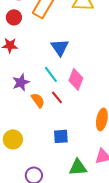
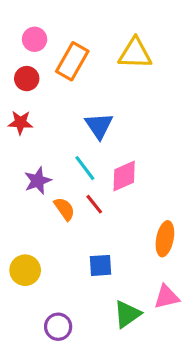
pink diamond: (76, 79) -> (124, 176), turned 45
green triangle: (78, 167) -> (127, 314), turned -30

